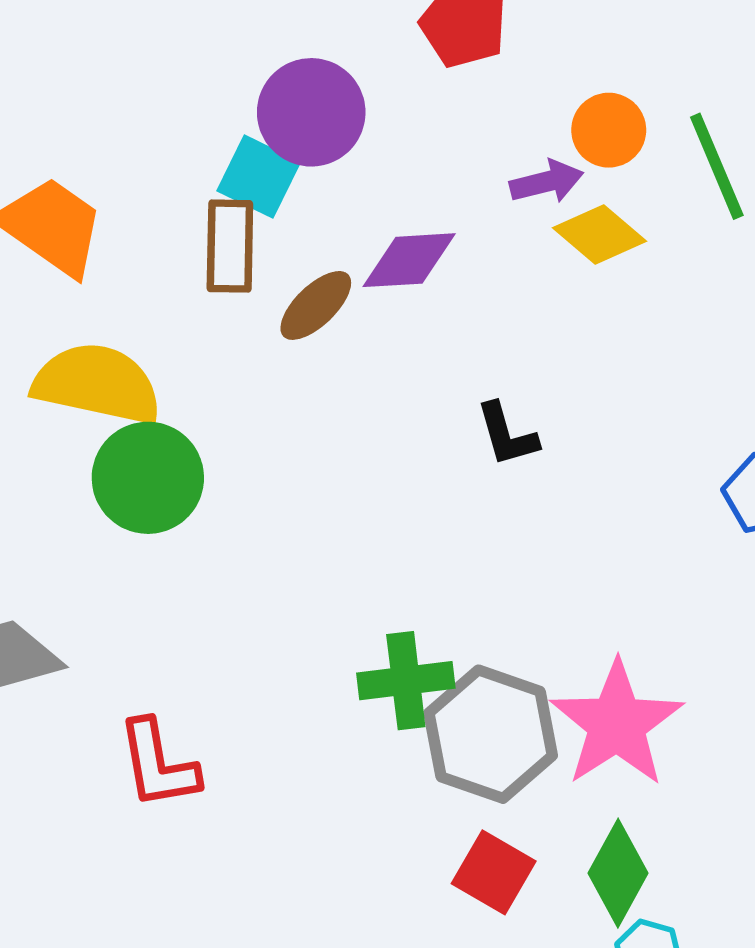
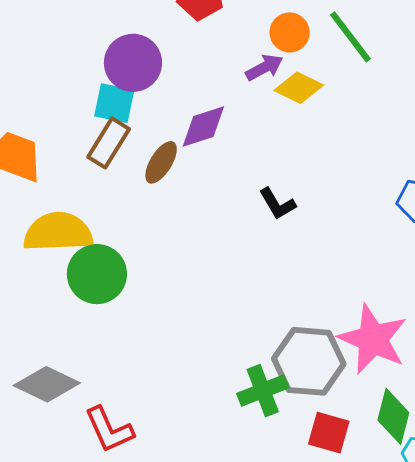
brown rectangle: (230, 246) -> (109, 143), turned 45
green cross: (406, 681) -> (263, 391), moved
red L-shape: (158, 764) -> (109, 430), moved

